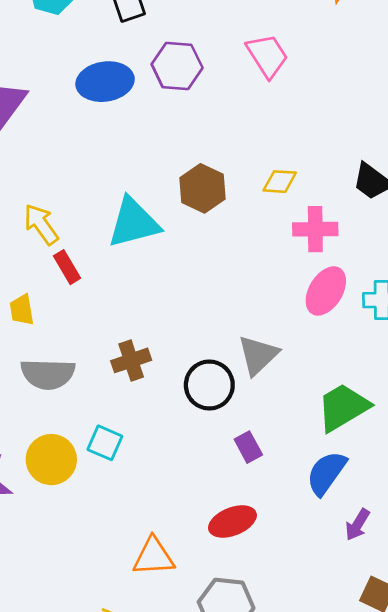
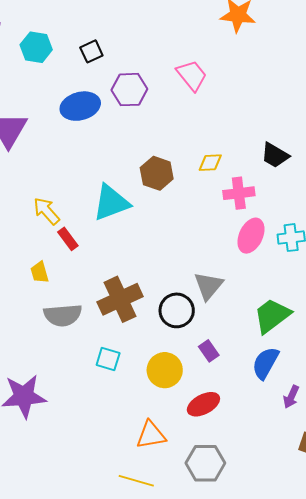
brown cross: (131, 360) -> (120, 299), size x1.6
yellow circle: (51, 460) -> (165, 370), moved

